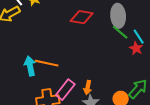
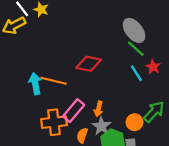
gray ellipse: (118, 16) -> (134, 30), turned -35
red diamond: (82, 17) -> (89, 64), moved
cyan line: (139, 37) -> (136, 73), moved

